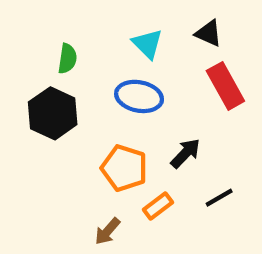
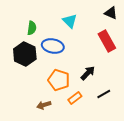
black triangle: (209, 33) -> (111, 13), moved
blue ellipse: (139, 96) -> (53, 46), moved
brown arrow: (107, 231) -> (44, 105), moved, turned 32

